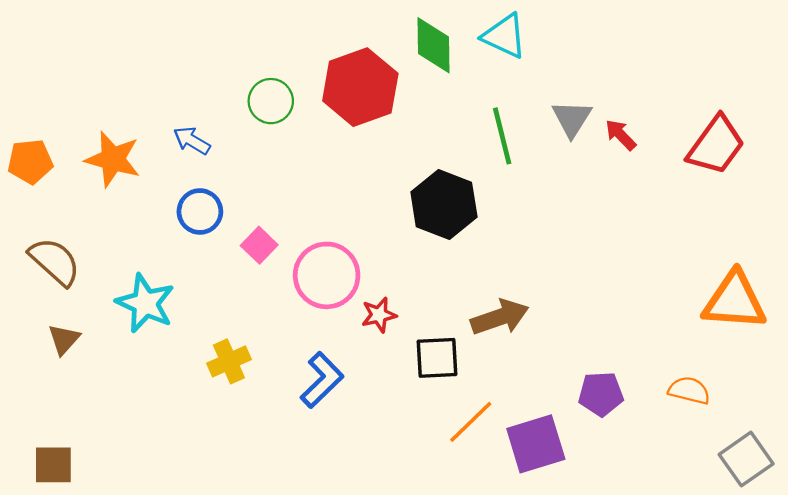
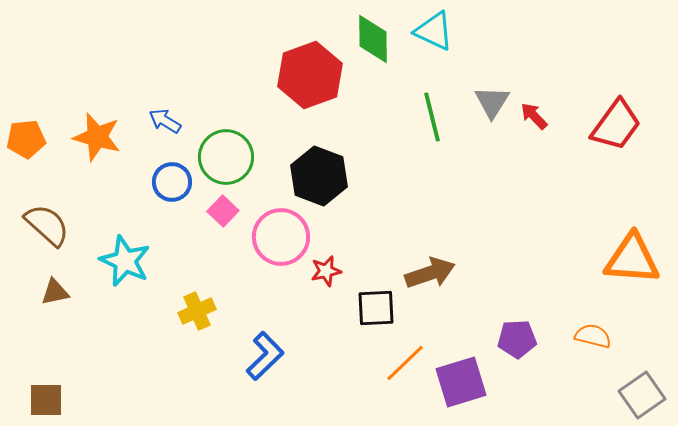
green circle: (271, 101) -> (226, 157), moved, size x1.4
black hexagon: (444, 204) -> (319, 176), moved
brown triangle: (64, 339) -> (55, 292), turned 36
blue L-shape: (322, 380) -> (265, 356), moved

